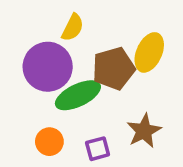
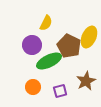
purple circle: (48, 67) -> (32, 45), size x0.7
brown pentagon: (114, 69) -> (69, 46), turned -30

